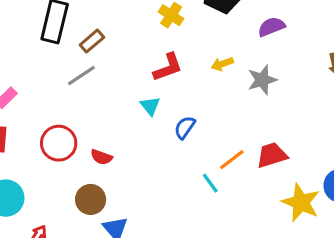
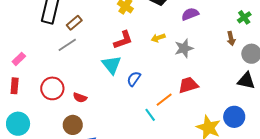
cyan triangle: (150, 106) -> (112, 65), size x1.5
red trapezoid: (272, 155) -> (188, 85), moved

